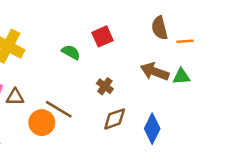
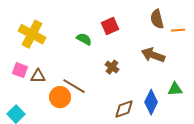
green triangle: (181, 76) -> (175, 89), moved
brown diamond: (115, 119) -> (124, 109), moved

